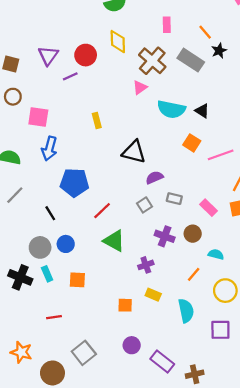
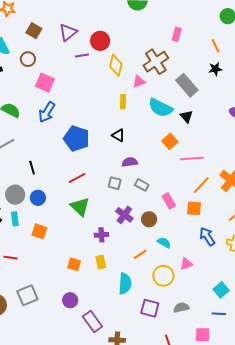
orange line: (205, 32) -> (216, 46), moved
yellow diamond: (118, 42) -> (116, 65), moved
gray rectangle: (191, 60) -> (187, 85), moved
yellow rectangle: (97, 121) -> (123, 102), moved
black triangle: (134, 152) -> (118, 135), size x0.6
blue pentagon: (74, 183) -> (76, 139), moved
gray square: (144, 205) -> (115, 183), turned 32
yellow rectangle: (153, 295) -> (101, 262), turned 40

